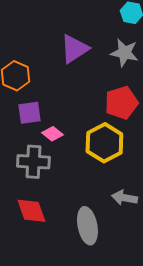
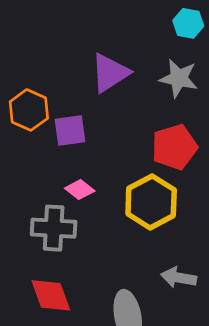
purple square: (29, 113) -> (70, 131), moved

